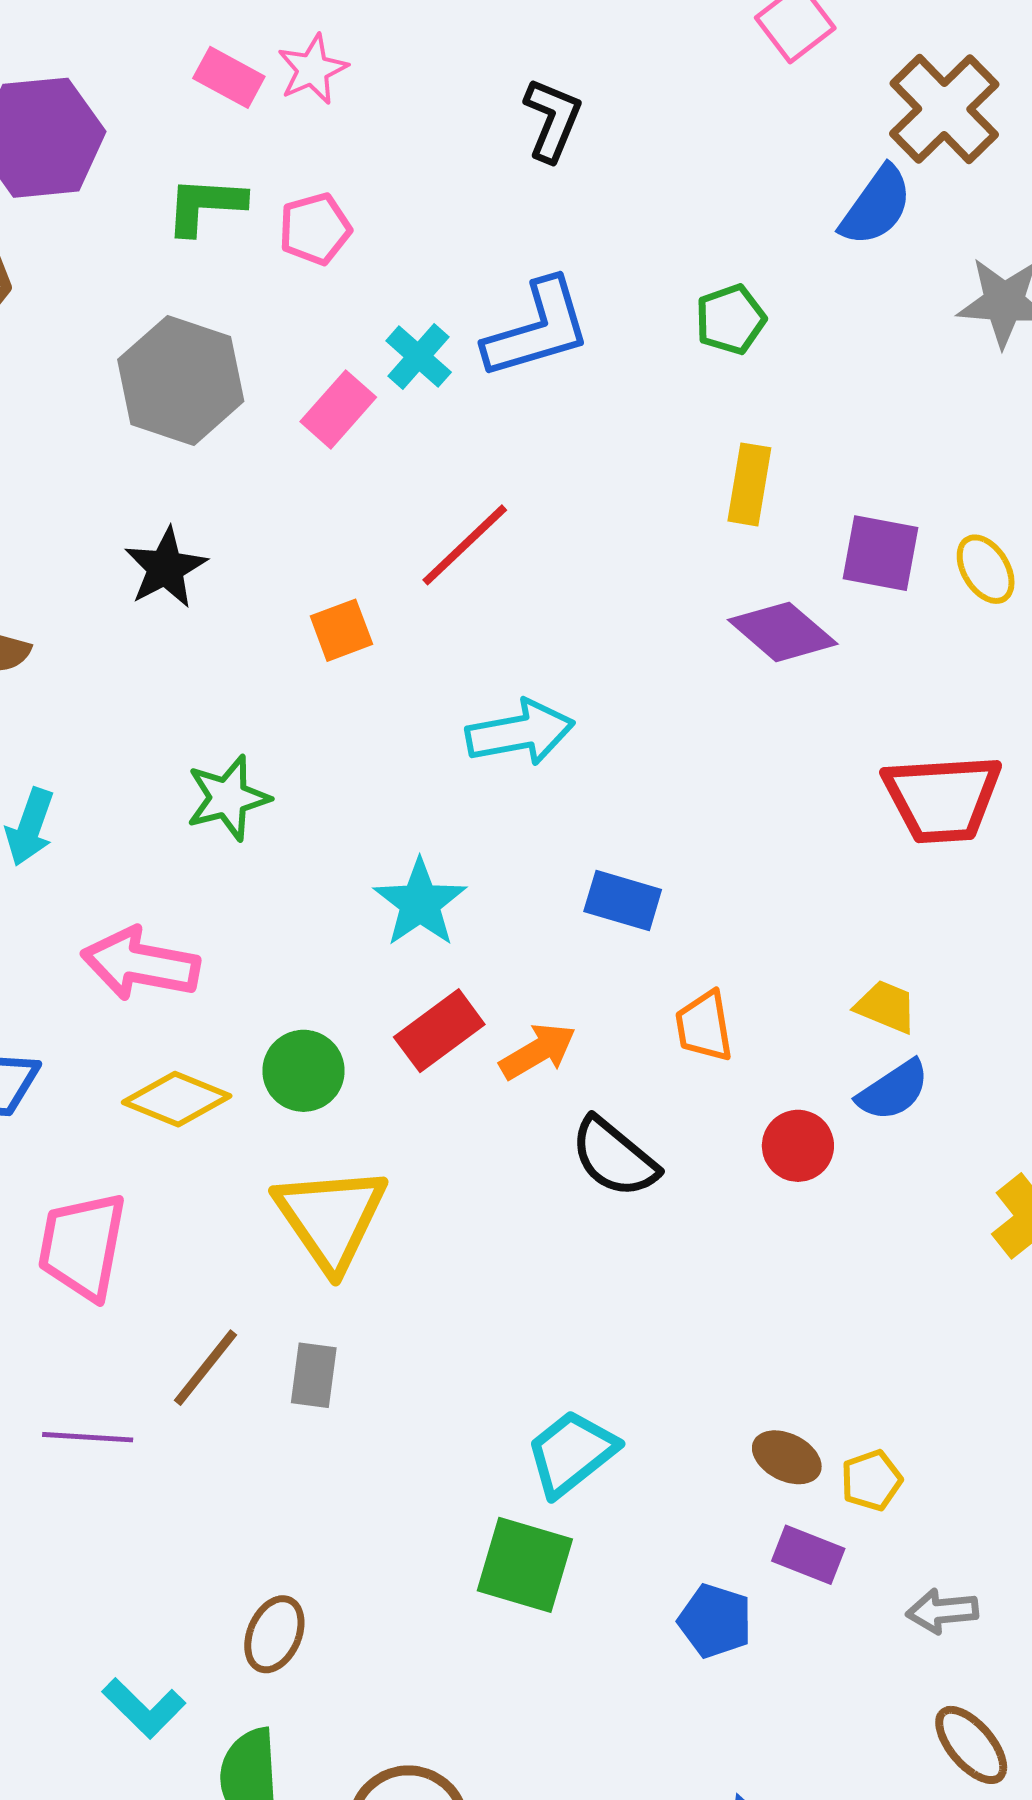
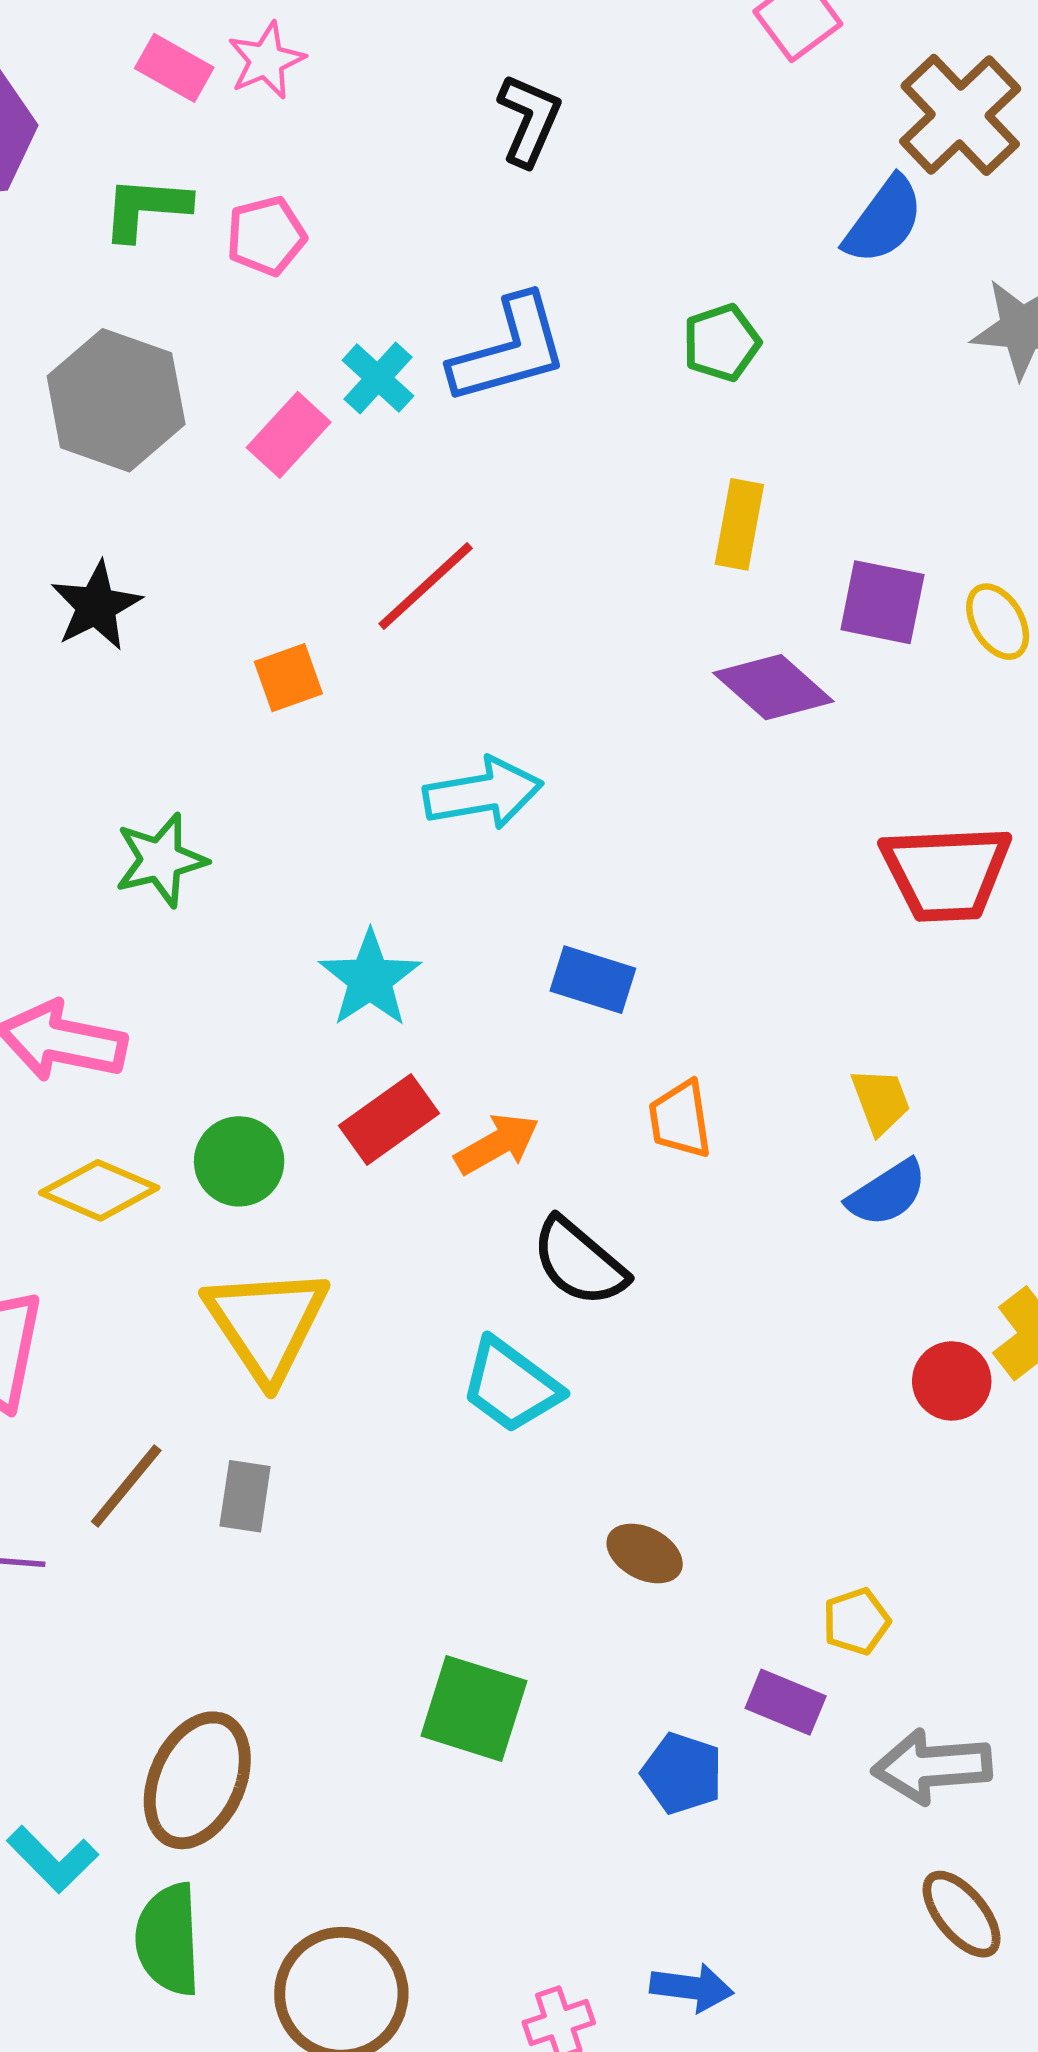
yellow trapezoid: (886, 1007) -> (881, 1101), turned 46
red circle: (798, 1146) -> (952, 1381), moved
cyan trapezoid: (571, 1453) -> (511, 1386), moved, turned -106
brown ellipse: (787, 1457) -> (645, 1553), moved
gray arrow: (942, 1611) -> (932, 1766), size x1.5
brown ellipse: (274, 1634) -> (197, 1780), size x1.6

